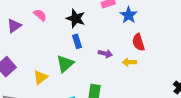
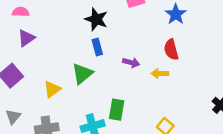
pink semicircle: (40, 15) -> (21, 12), moved, turned -40
blue star: (129, 15) -> (176, 14), moved
purple triangle: (14, 26) -> (26, 38), moved

